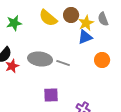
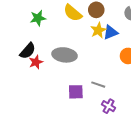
yellow star: (86, 23) -> (98, 30), moved
gray line: (63, 63) -> (98, 85), moved

